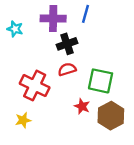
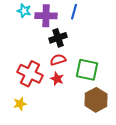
cyan star: (15, 29) -> (24, 11), moved
red star: (82, 106) -> (57, 79), moved

